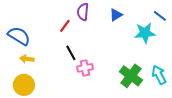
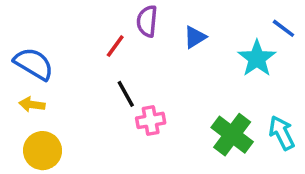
blue triangle: (116, 15) -> (195, 37), moved
cyan star: (145, 33) -> (257, 58), turned -30
yellow arrow: (27, 59) -> (32, 105), moved

